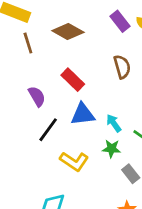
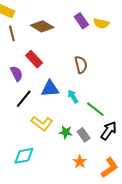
brown semicircle: (122, 67) -> (81, 65), moved
red rectangle: (73, 80) -> (34, 59), moved
green star: (111, 149) -> (66, 132), moved

